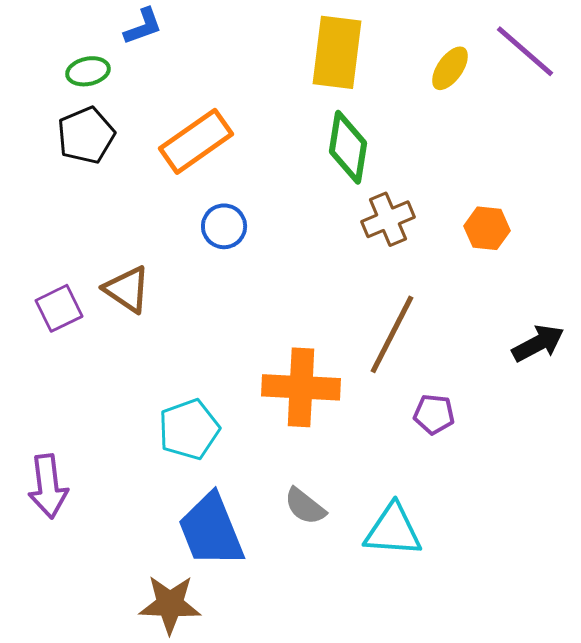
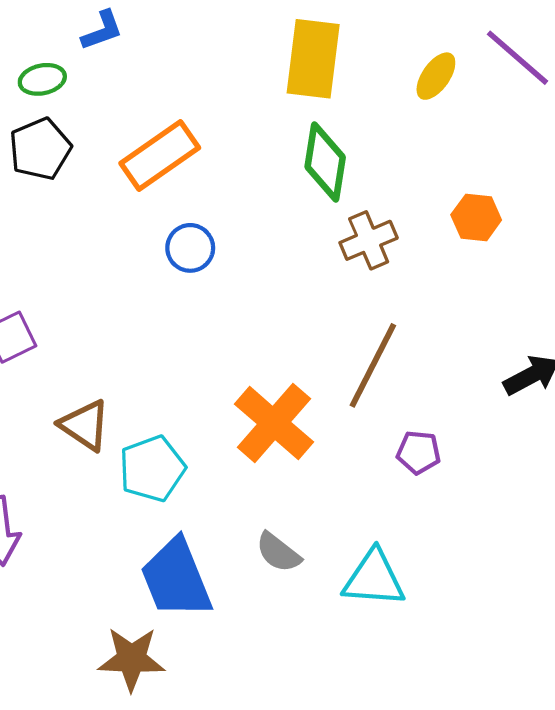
orange hexagon: (487, 228) -> (476, 217), moved
brown triangle: (127, 289) -> (85, 425), moved
orange cross: (301, 387) -> (274, 423), turned 38

